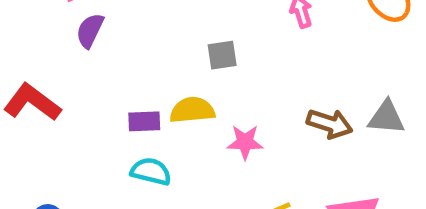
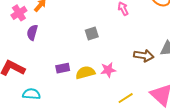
yellow semicircle: (192, 110) -> (85, 73), moved
cyan semicircle: (151, 171) -> (31, 94), moved

